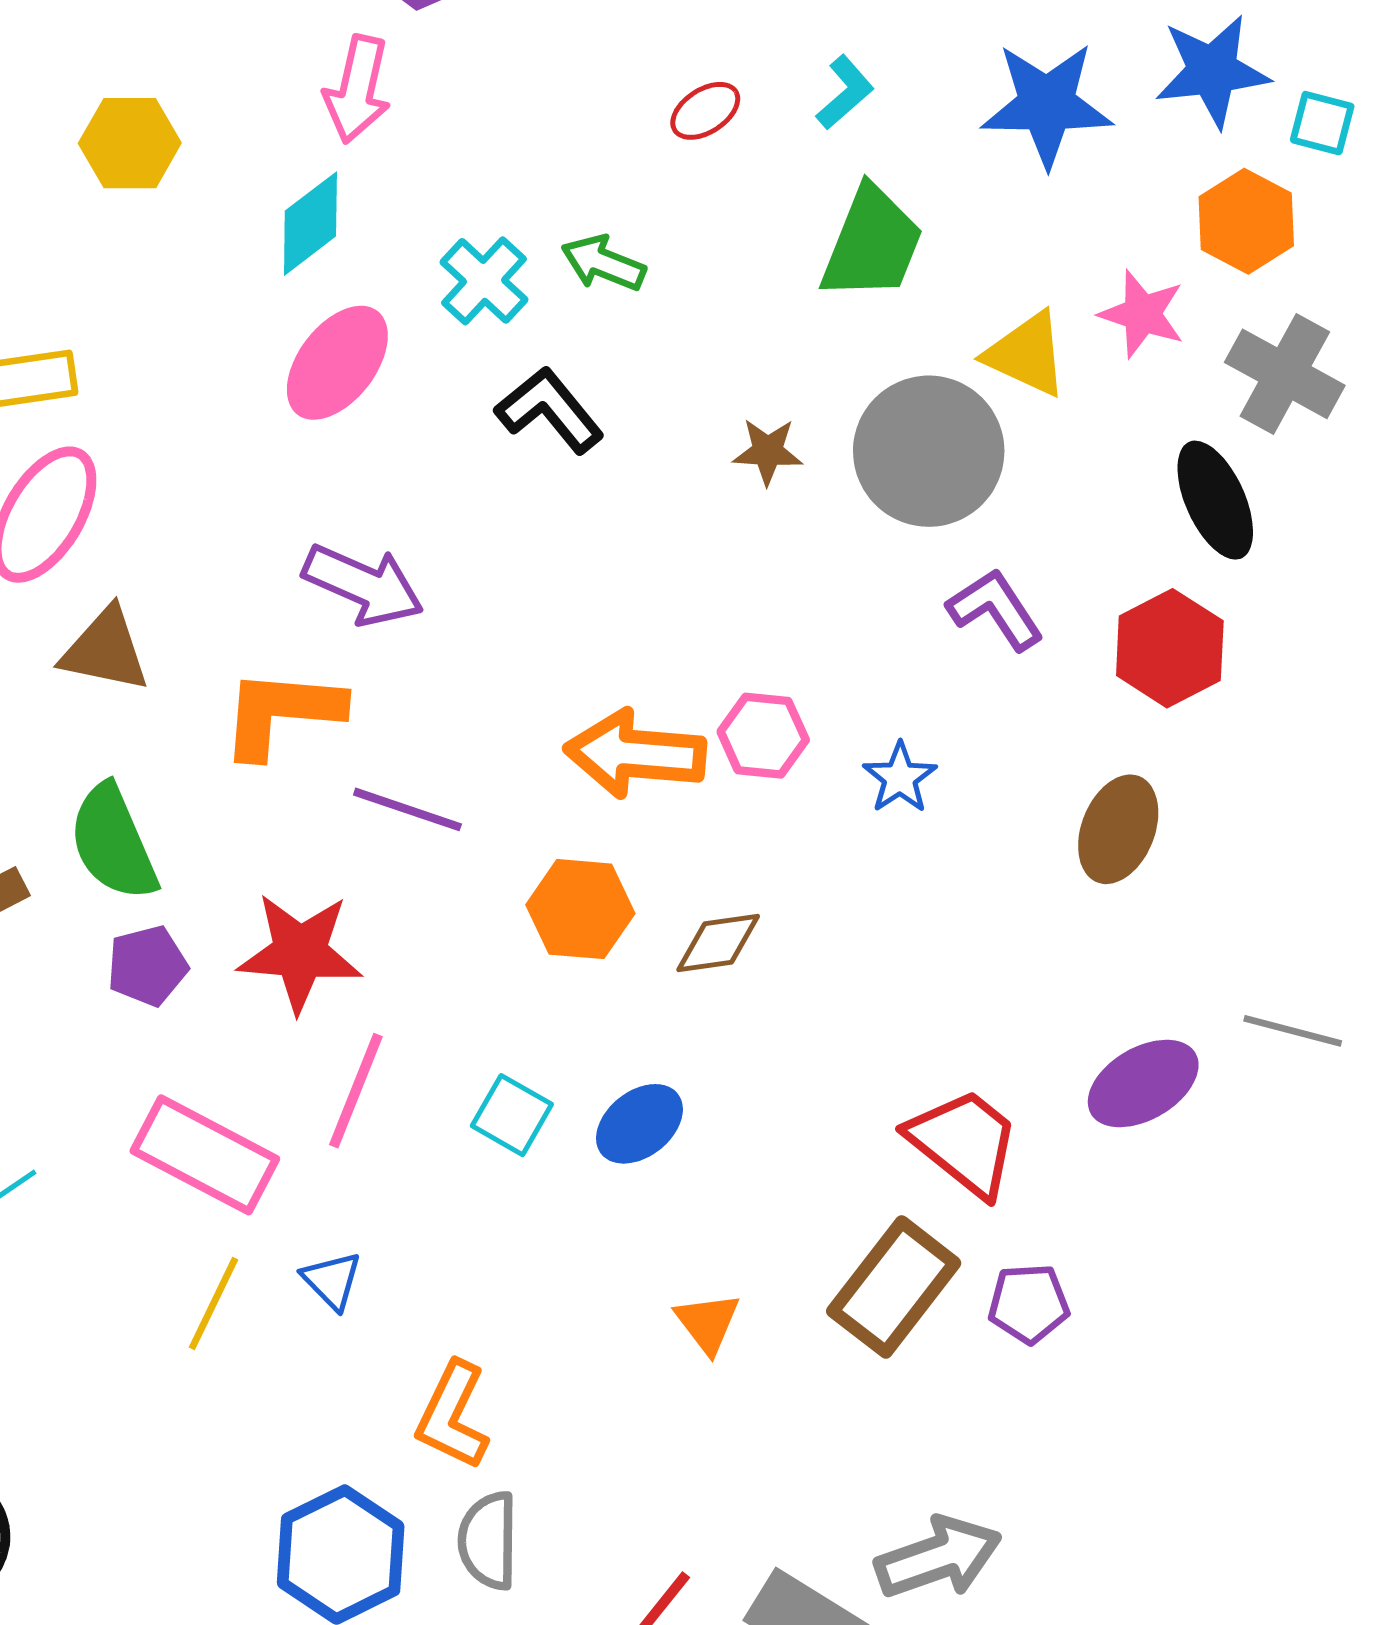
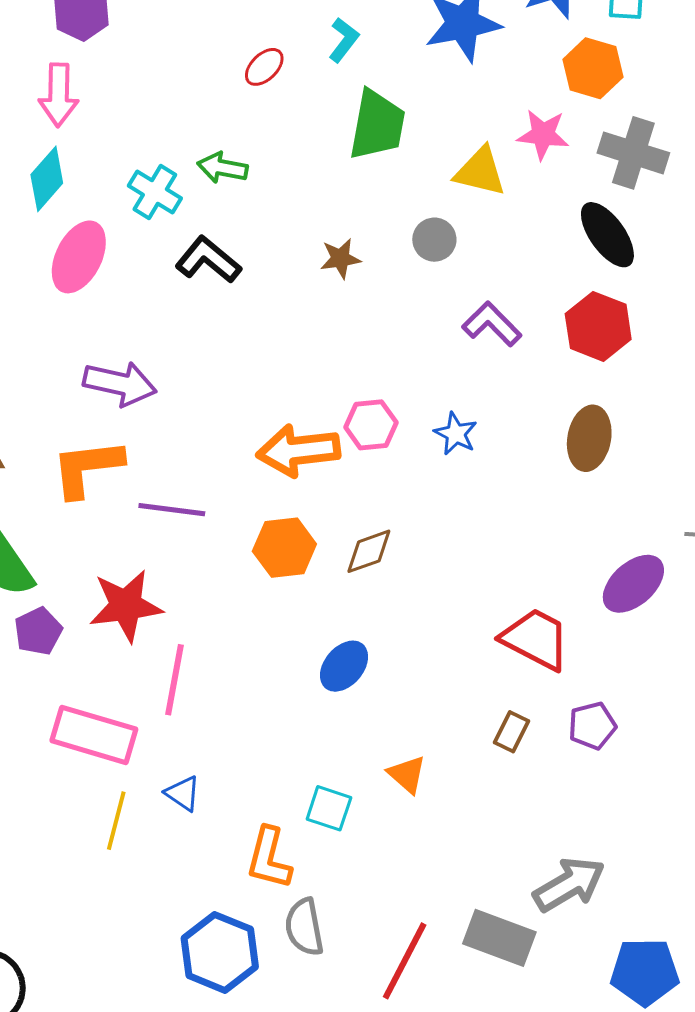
gray circle: (929, 451) -> (434, 240), size x0.5
cyan square: (512, 1115) -> (329, 808), moved
brown rectangle: (894, 1287) -> (511, 732), size x0.5

